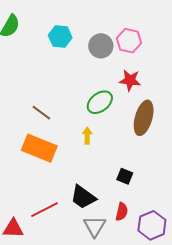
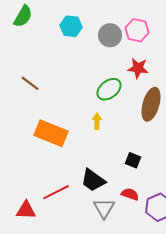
brown line: (41, 113) -> (30, 83), moved
red semicircle: (122, 212) -> (130, 194), turned -84

